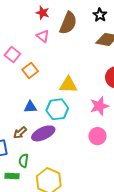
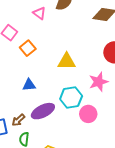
cyan hexagon: (57, 109) -> (71, 98), moved
brown arrow: (20, 133) -> (18, 120), moved
pink circle: (97, 136) -> (88, 114), moved

